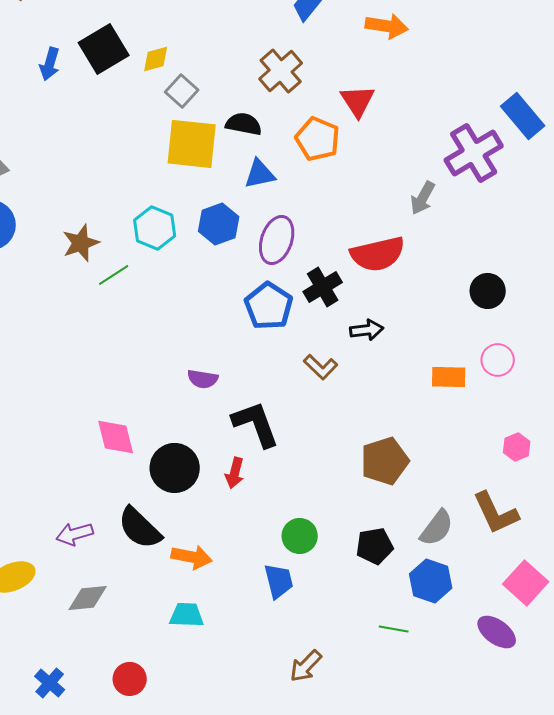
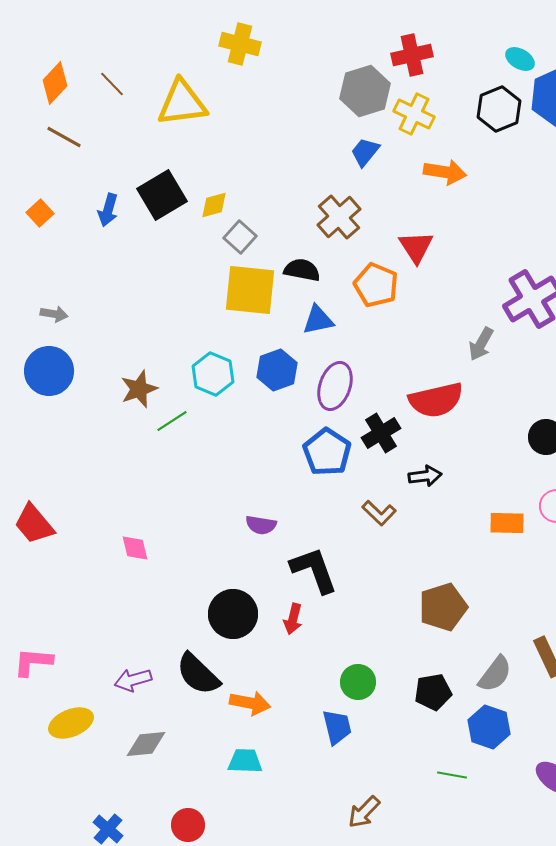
pink diamond: (116, 437) -> (135, 548), moved, size x0.7

